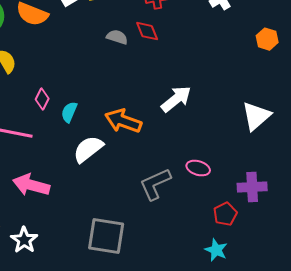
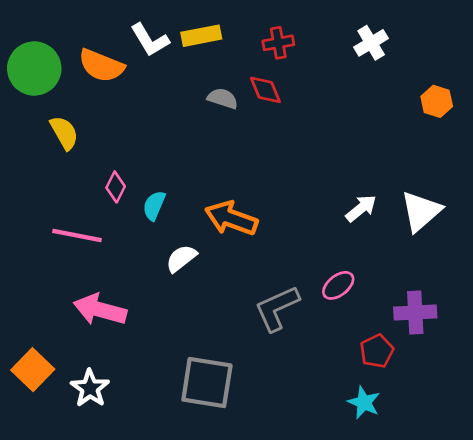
white arrow: (176, 99) -> (361, 208), moved, size x0.7
white semicircle: (88, 149) -> (181, 258), size x0.7
pink ellipse: (198, 168) -> (338, 285), turned -55

